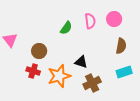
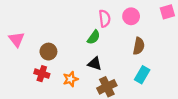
green semicircle: (66, 28) -> (94, 37), moved
cyan rectangle: (124, 72) -> (142, 75), turned -42
orange star: (59, 76) -> (70, 79), size x0.6

